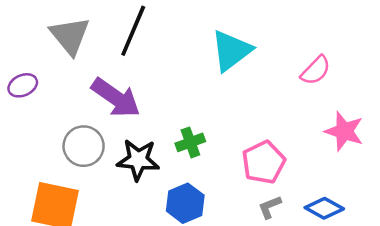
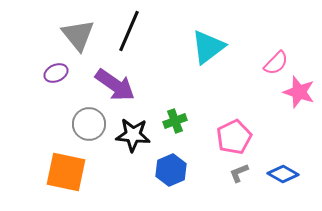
purple ellipse: (23, 85) -> (56, 73), moved
pink star: (344, 131) -> (299, 92), moved

